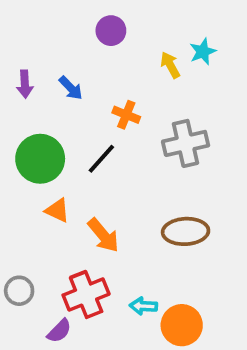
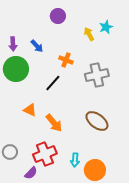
green circle: (40, 159) -> (16, 69), moved
brown ellipse: (186, 231) -> (97, 121), turned 40
cyan arrow: (143, 306) -> (75, 160), turned -88

